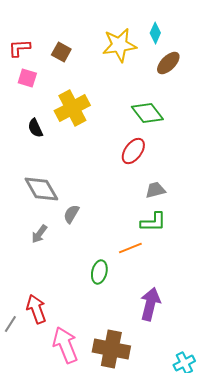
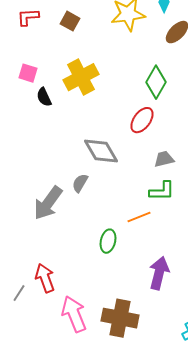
pink square: (27, 78) -> (28, 73), moved
green diamond: (147, 113) -> (156, 82), turned 68
gray diamond: (41, 189) -> (101, 151), moved
gray arrow: (39, 234) -> (48, 203), size x1.8

